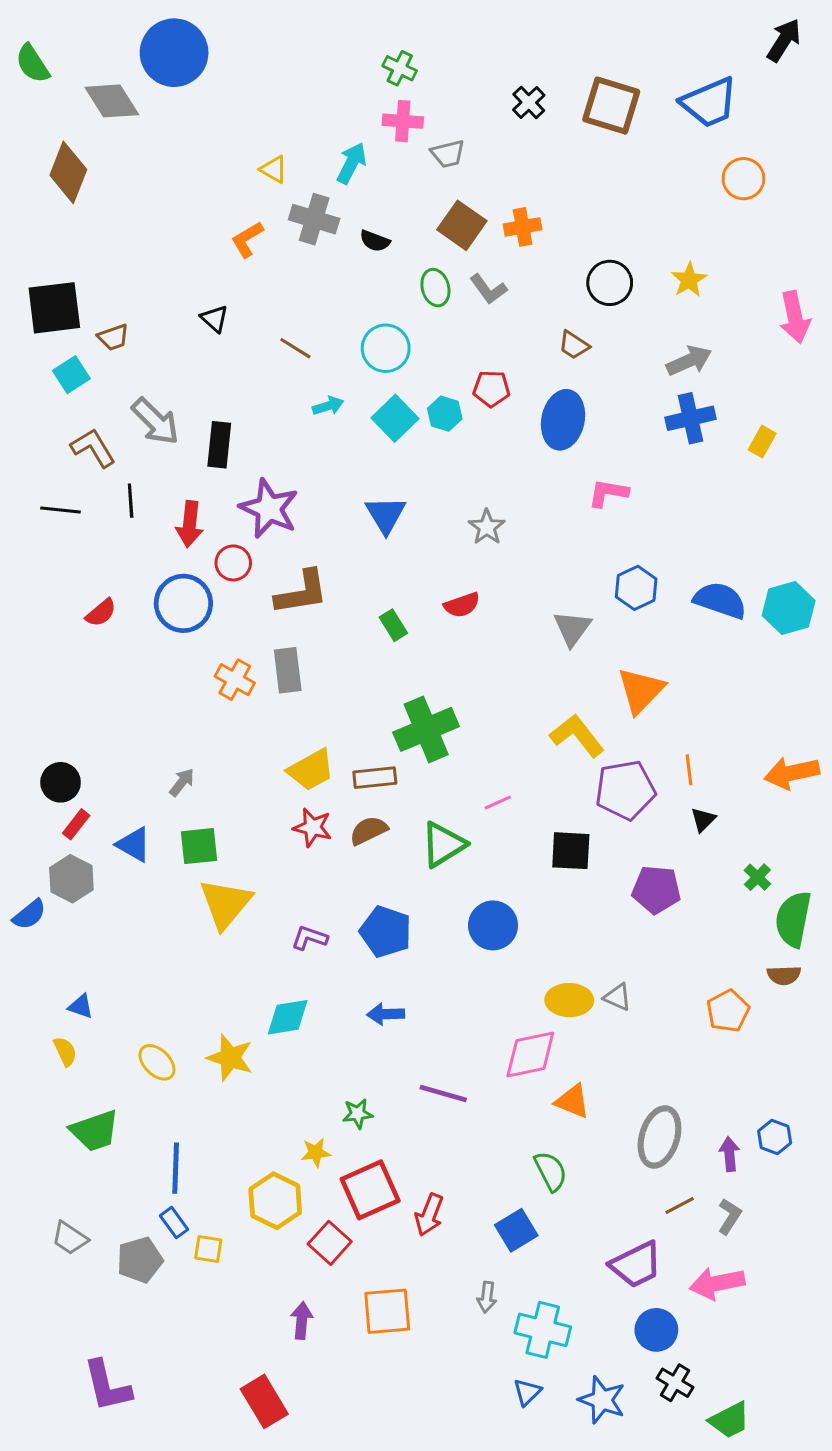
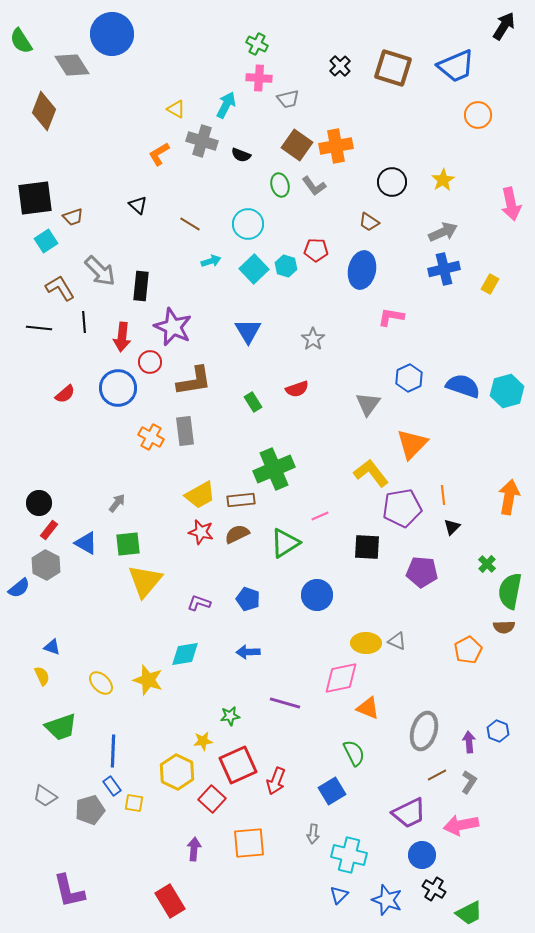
orange cross: (523, 227) -> (336, 146), size x1.4
orange arrow: (792, 773) -> (509, 497), turned 112
blue pentagon: (386, 932) -> (248, 599), size x0.7

